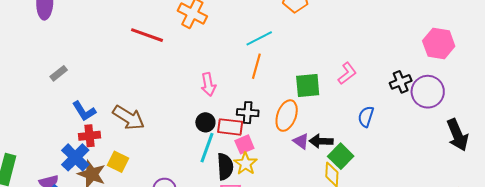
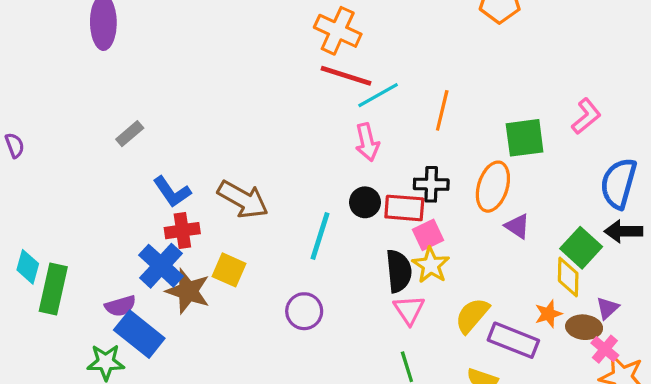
red line: (147, 35) -> (346, 76), moved
cyan line: (259, 38) -> (378, 95), moved
blue semicircle: (366, 117) -> (618, 183), size x1.5
black arrow: (321, 141) -> (623, 231), moved
cyan line: (207, 148) -> (320, 236), moved

